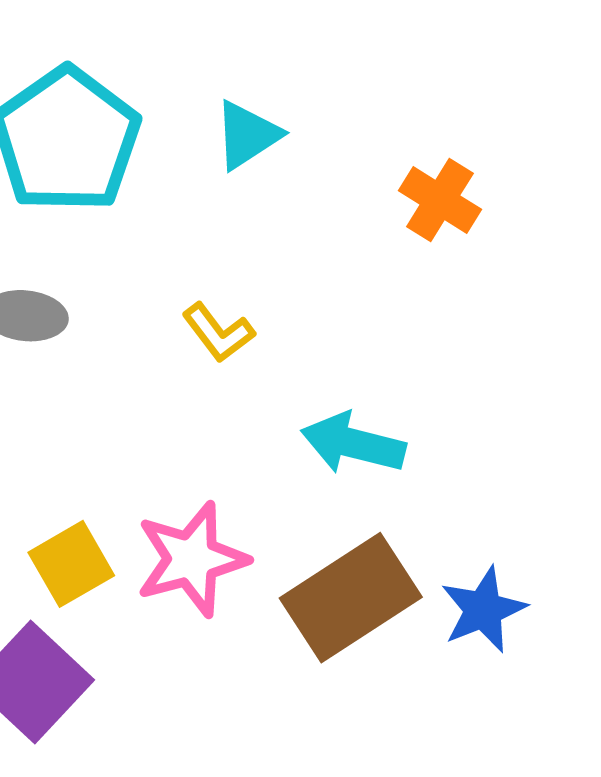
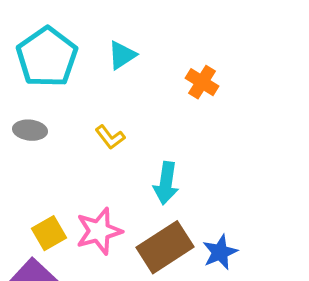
cyan arrow: (353, 443) -> (166, 183), turned -96

